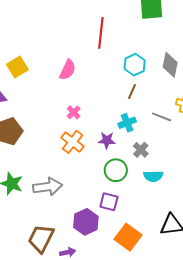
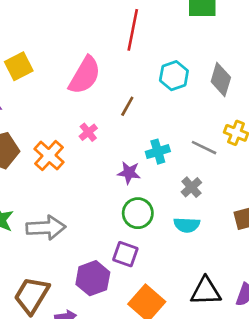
pink semicircle: (68, 70) -> (85, 75), size x1.4
brown line: (132, 91) -> (127, 106), moved
orange cross: (73, 142) -> (49, 156), moved
gray cross: (141, 150) -> (191, 187), moved

